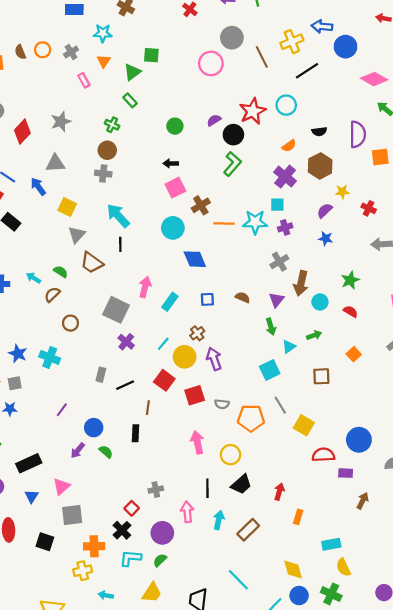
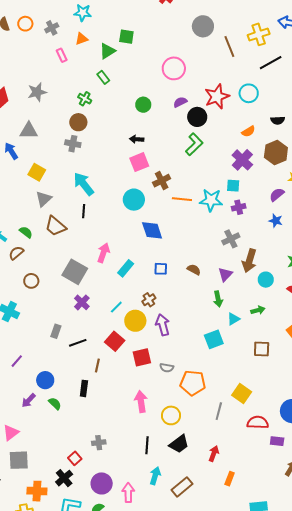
orange triangle: (104, 61) -> (82, 39), turned 32
pink circle: (211, 63) -> (174, 68), moved
gray line: (280, 405) -> (219, 411), moved, turned 42
pink arrow: (187, 512) -> (128, 493), moved

